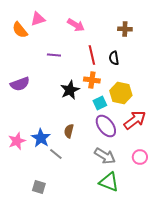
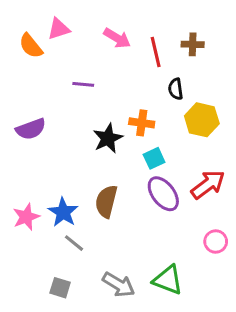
red line: (92, 55) -> (156, 52), moved
yellow hexagon: (121, 93) -> (202, 120), moved
brown semicircle: (69, 131) -> (106, 201), size x1.5
gray line: (56, 154) -> (74, 243), moved
gray arrow: (105, 156) -> (119, 285), moved

